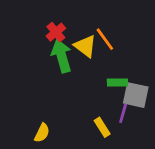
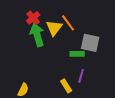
yellow triangle: (85, 46) -> (54, 28), turned 30
gray square: (136, 95) -> (90, 43), moved

